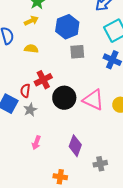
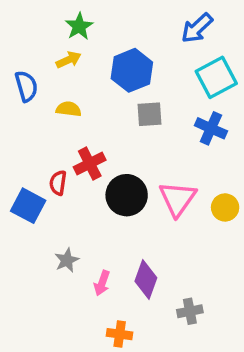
pink triangle: (93, 100) -> (178, 199), turned 40
gray star: (30, 110) -> (67, 260), moved
pink arrow: (36, 143) -> (102, 283), moved

